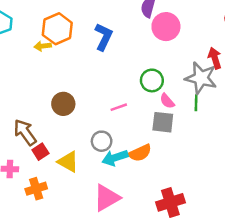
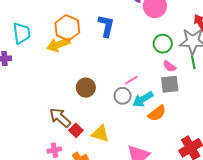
yellow arrow: (43, 46) -> (59, 44), size x1.6
green circle: (152, 80) -> (163, 44), moved
gray circle: (102, 141) -> (123, 96), moved
cyan arrow: (115, 158) -> (143, 99), moved

